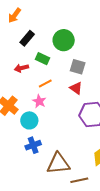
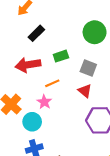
green circle: (64, 40) -> (95, 32), moved
green rectangle: (43, 59) -> (61, 56), moved, turned -48
red arrow: (21, 68) -> (28, 65), size x1.6

